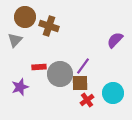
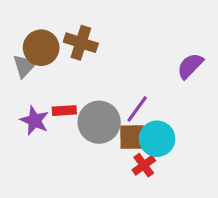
brown circle: (25, 17) -> (41, 48), moved
purple star: (20, 87) -> (35, 121), moved, turned -30
cyan circle: (113, 93) -> (157, 139), moved

